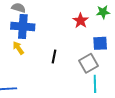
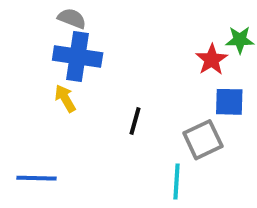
red star: (81, 21) -> (212, 60), moved
cyan line: (95, 84) -> (177, 181), moved

